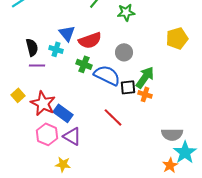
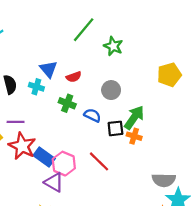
green star: (126, 12) -> (113, 46), turned 30
red semicircle: (90, 40) -> (74, 77), size x0.6
purple line: (37, 65) -> (16, 122), moved
blue semicircle: (107, 75) -> (92, 115), size x0.6
pink hexagon: (47, 134) -> (64, 164), moved

